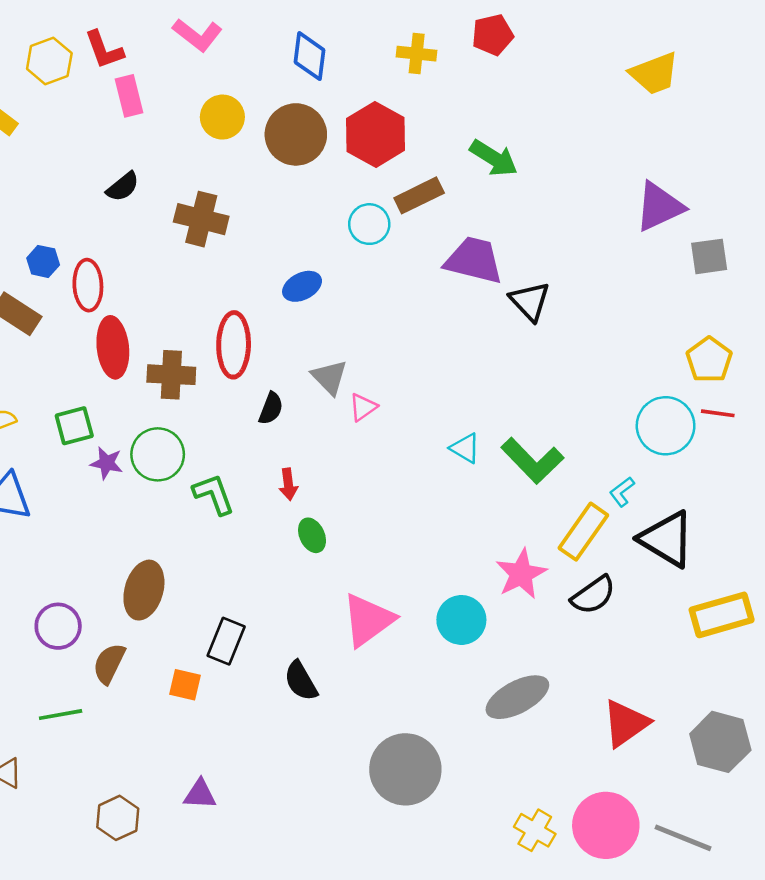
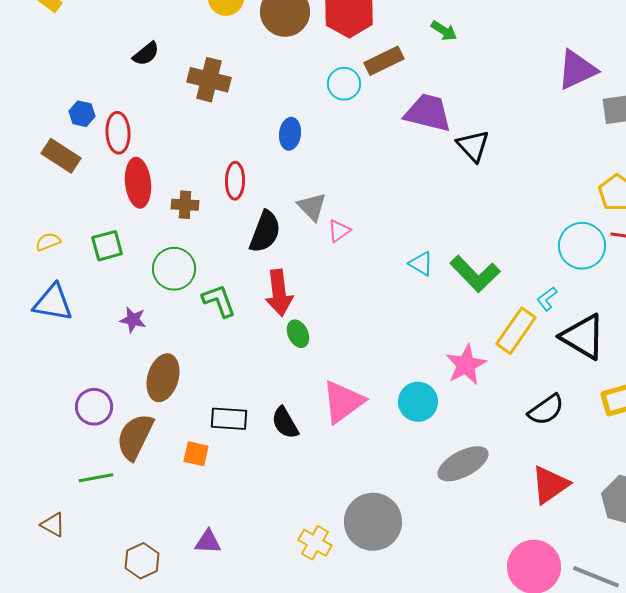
green arrow: (494, 158) -> (444, 31), size x0.7
blue ellipse: (302, 286) -> (290, 134), turned -56
red ellipse: (234, 345) -> (235, 181), size x0.7
brown cross: (171, 375) -> (185, 205), size x0.7
black semicircle: (271, 408) -> (265, 232), size x1.6
purple star: (107, 463) -> (133, 320), moved
red arrow: (288, 484) -> (279, 293), size x1.8
black semicircle: (593, 595) -> (546, 410), moved
black rectangle: (226, 641) -> (229, 419), turned 72
brown semicircle: (109, 664) -> (135, 437), size x1.4
black semicircle: (301, 681) -> (285, 423), moved
yellow cross: (535, 830) -> (315, 543), moved

